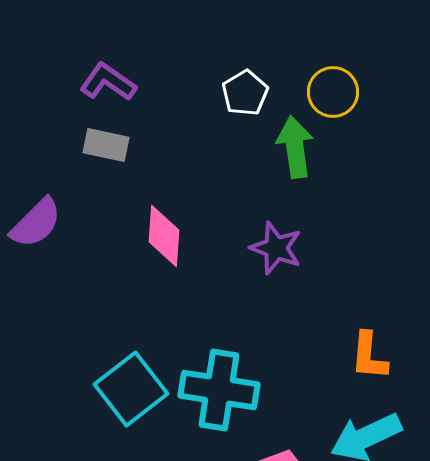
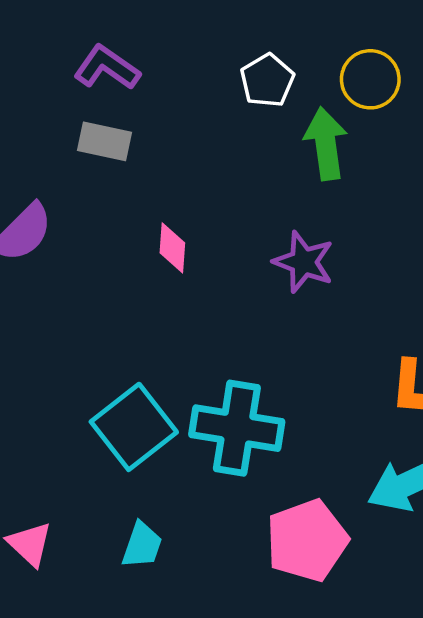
pink diamond: (164, 236) -> (172, 248), size x0.7

